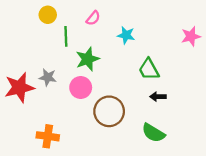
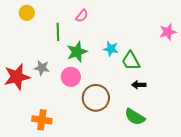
yellow circle: (48, 15) -> (27, 13), moved
cyan star: (126, 35) -> (111, 49), moved

